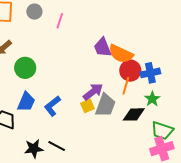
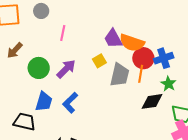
pink line: (60, 21) -> (63, 33), moved
purple arrow: (93, 92) -> (66, 69), moved
gray trapezoid: (105, 105) -> (120, 75), moved
yellow square: (87, 106) -> (99, 61), moved

